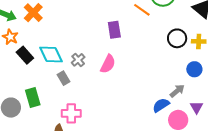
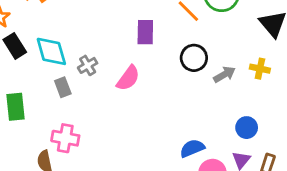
black circle: (177, 38) -> (194, 58), moved
blue circle: (194, 69) -> (247, 128), moved
gray arrow: (177, 91) -> (224, 74), moved

